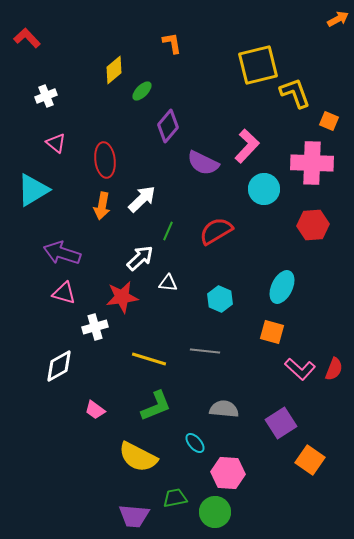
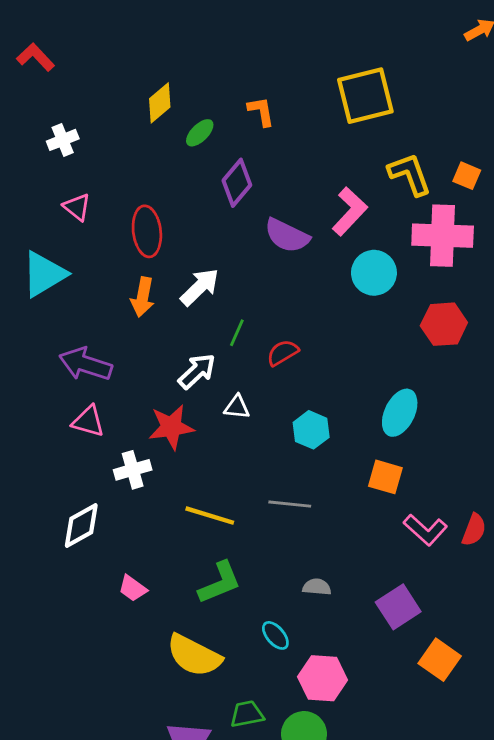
orange L-shape: (172, 43) -> (261, 111), moved
yellow L-shape: (295, 93) -> (410, 174), moved
red semicircle: (216, 231) -> (283, 353), moved, size x0.7
gray semicircle: (224, 409) -> (317, 587), size x0.7

